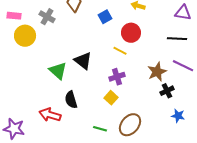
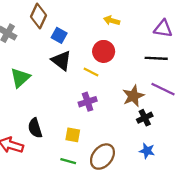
blue square: (105, 17) -> (59, 35), moved, turned -32
black triangle: (83, 61) -> (61, 61), moved
green triangle: (58, 71) -> (20, 78), moved, turned 36
yellow square: (111, 98) -> (73, 135), moved, turned -32
blue star: (178, 116) -> (147, 151), moved

